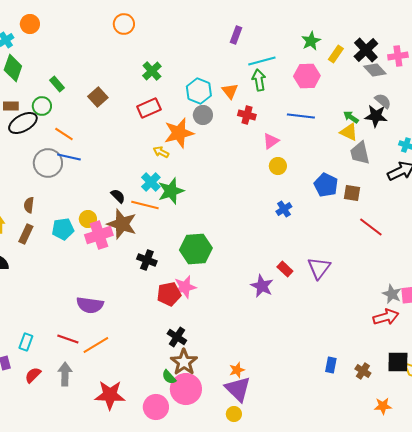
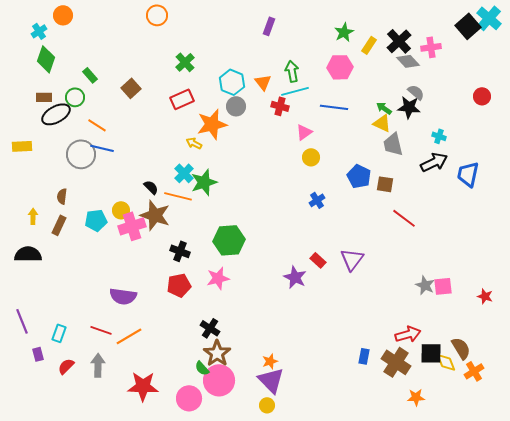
cyan line: (262, 61) -> (295, 91), moved
red pentagon: (169, 294) -> (179, 285), moved
red arrow: (386, 317) -> (408, 334), moved
brown cross: (363, 371) -> (396, 362), size x1.8

